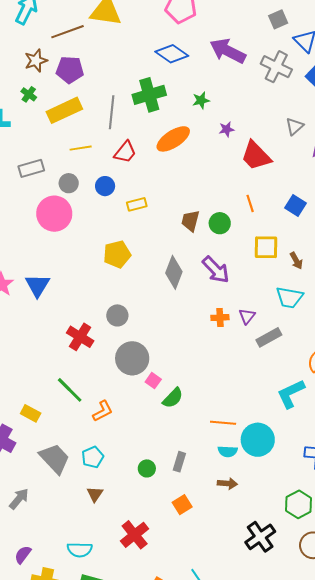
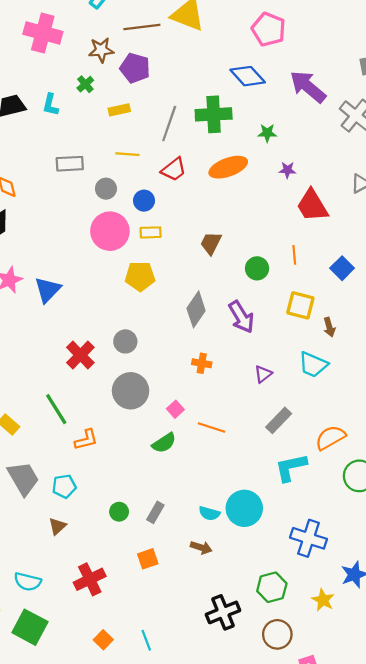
yellow rectangle: (64, 110) -> (119, 110), size x0.6
yellow rectangle: (137, 204) -> (151, 232), moved
pink circle: (54, 214) -> (110, 231), moved
brown trapezoid: (190, 221) -> (211, 243), moved
orange cross: (220, 318) -> (202, 363), moved
gray rectangle: (269, 337) -> (279, 420), moved, turned -30
pink square: (153, 381) -> (175, 409), moved
orange line: (223, 423) -> (211, 428), moved

